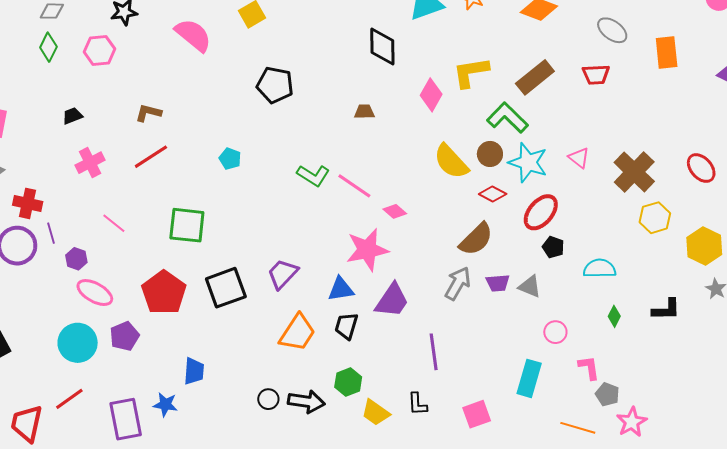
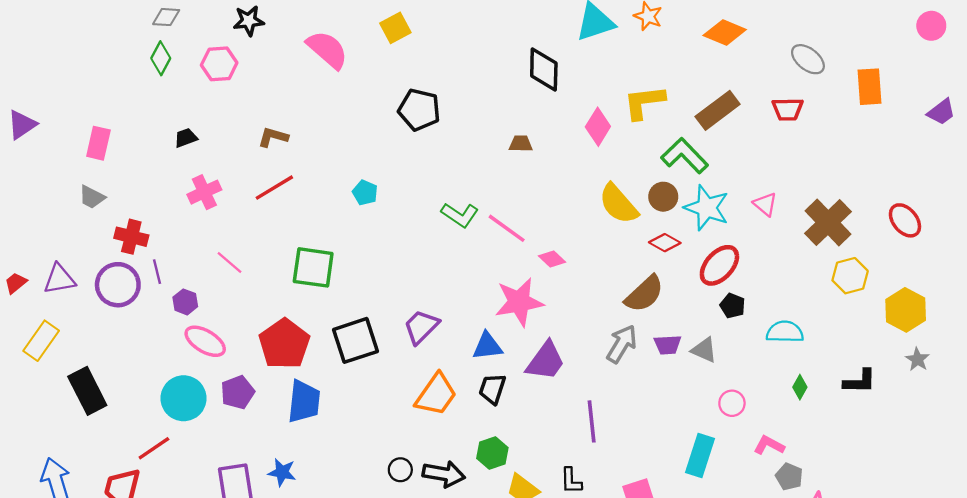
pink L-shape: (589, 368) -> (769, 445), turned -56
blue trapezoid: (194, 371) -> (304, 402), moved, size x1.4
red line: (69, 399) -> (154, 448), moved

